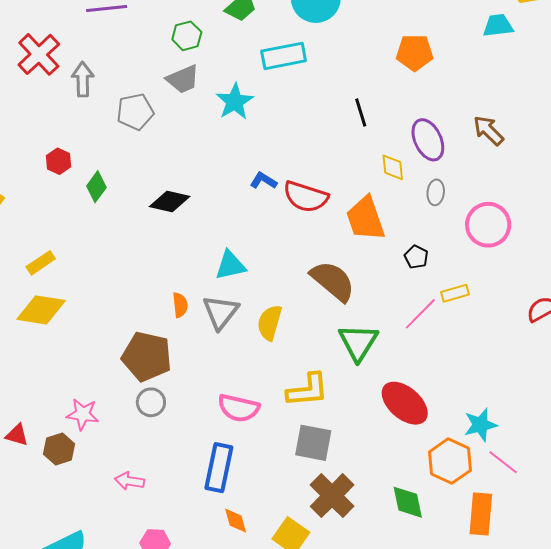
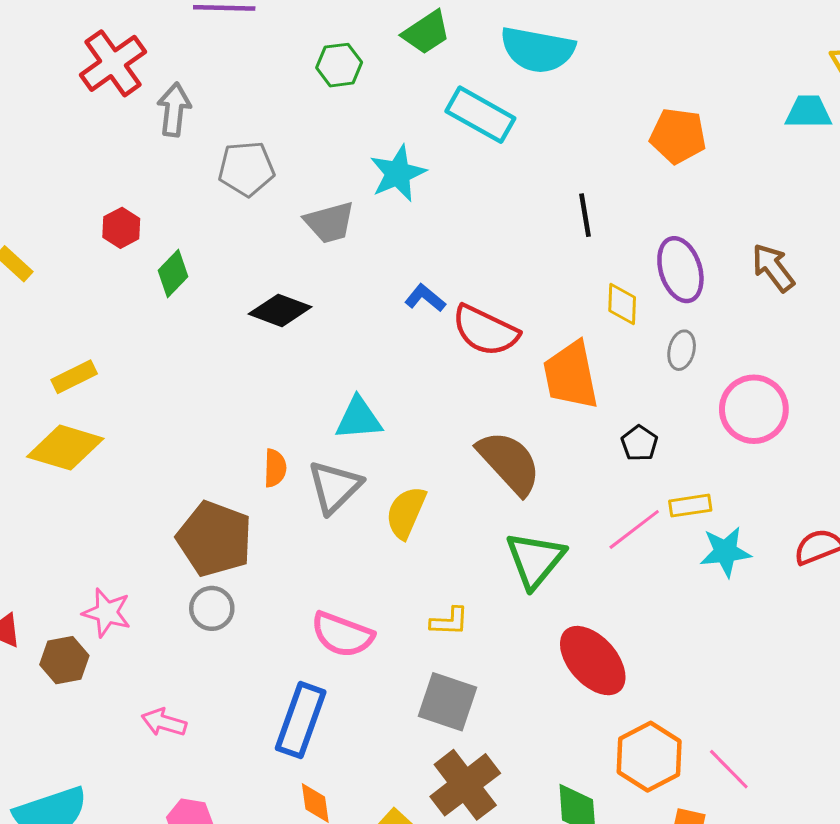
cyan rectangle: (284, 56) -> (480, 115), turned 33
gray trapezoid: (183, 79) -> (330, 222), moved
yellow L-shape: (307, 390) -> (449, 621), size x0.6
cyan star: (480, 425) -> (725, 552), moved

